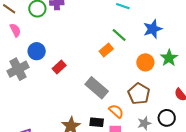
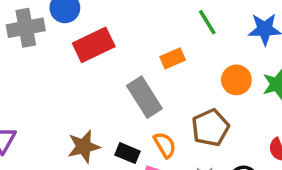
orange rectangle: (106, 50) -> (173, 58), moved
red rectangle: (59, 67) -> (94, 45), size x1.6

